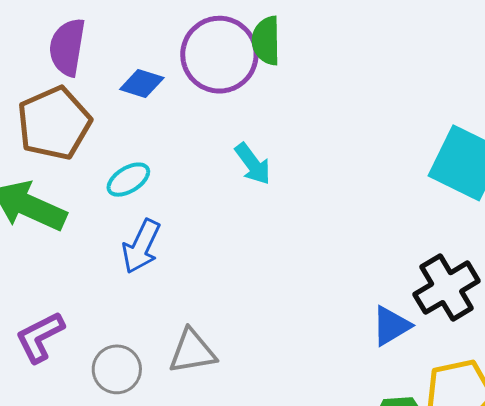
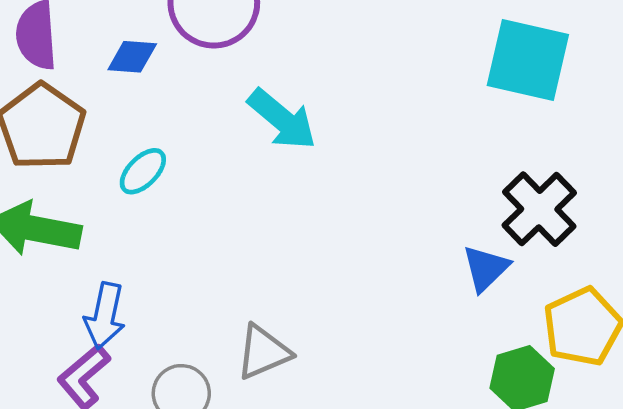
cyan arrow: (253, 164) -> (282, 119), size x1.4
blue arrow: (141, 246) -> (105, 316), moved

